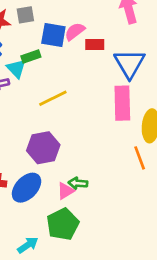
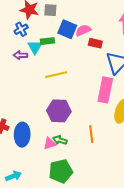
purple hexagon: (43, 148) -> (59, 111), moved
orange line: (140, 158) -> (91, 134), moved
blue ellipse: (27, 188) -> (22, 135), turned -55
green pentagon: (63, 224) -> (61, 171), moved

